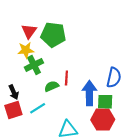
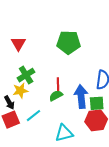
green pentagon: (53, 35) -> (68, 42), moved
yellow star: (26, 50) -> (20, 91), moved
green semicircle: (52, 86) -> (56, 96), moved

